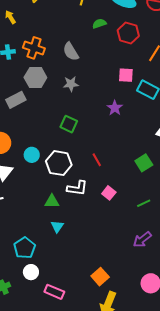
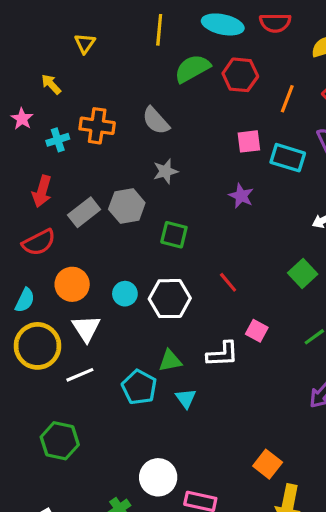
green semicircle: (99, 24) -> (192, 68), size x1.6
gray hexagon: (35, 78) -> (127, 206), moved
white L-shape: (77, 188) -> (223, 354), moved
cyan pentagon: (25, 248) -> (139, 387), moved
white circle: (31, 272) -> (158, 477), size x1.5

